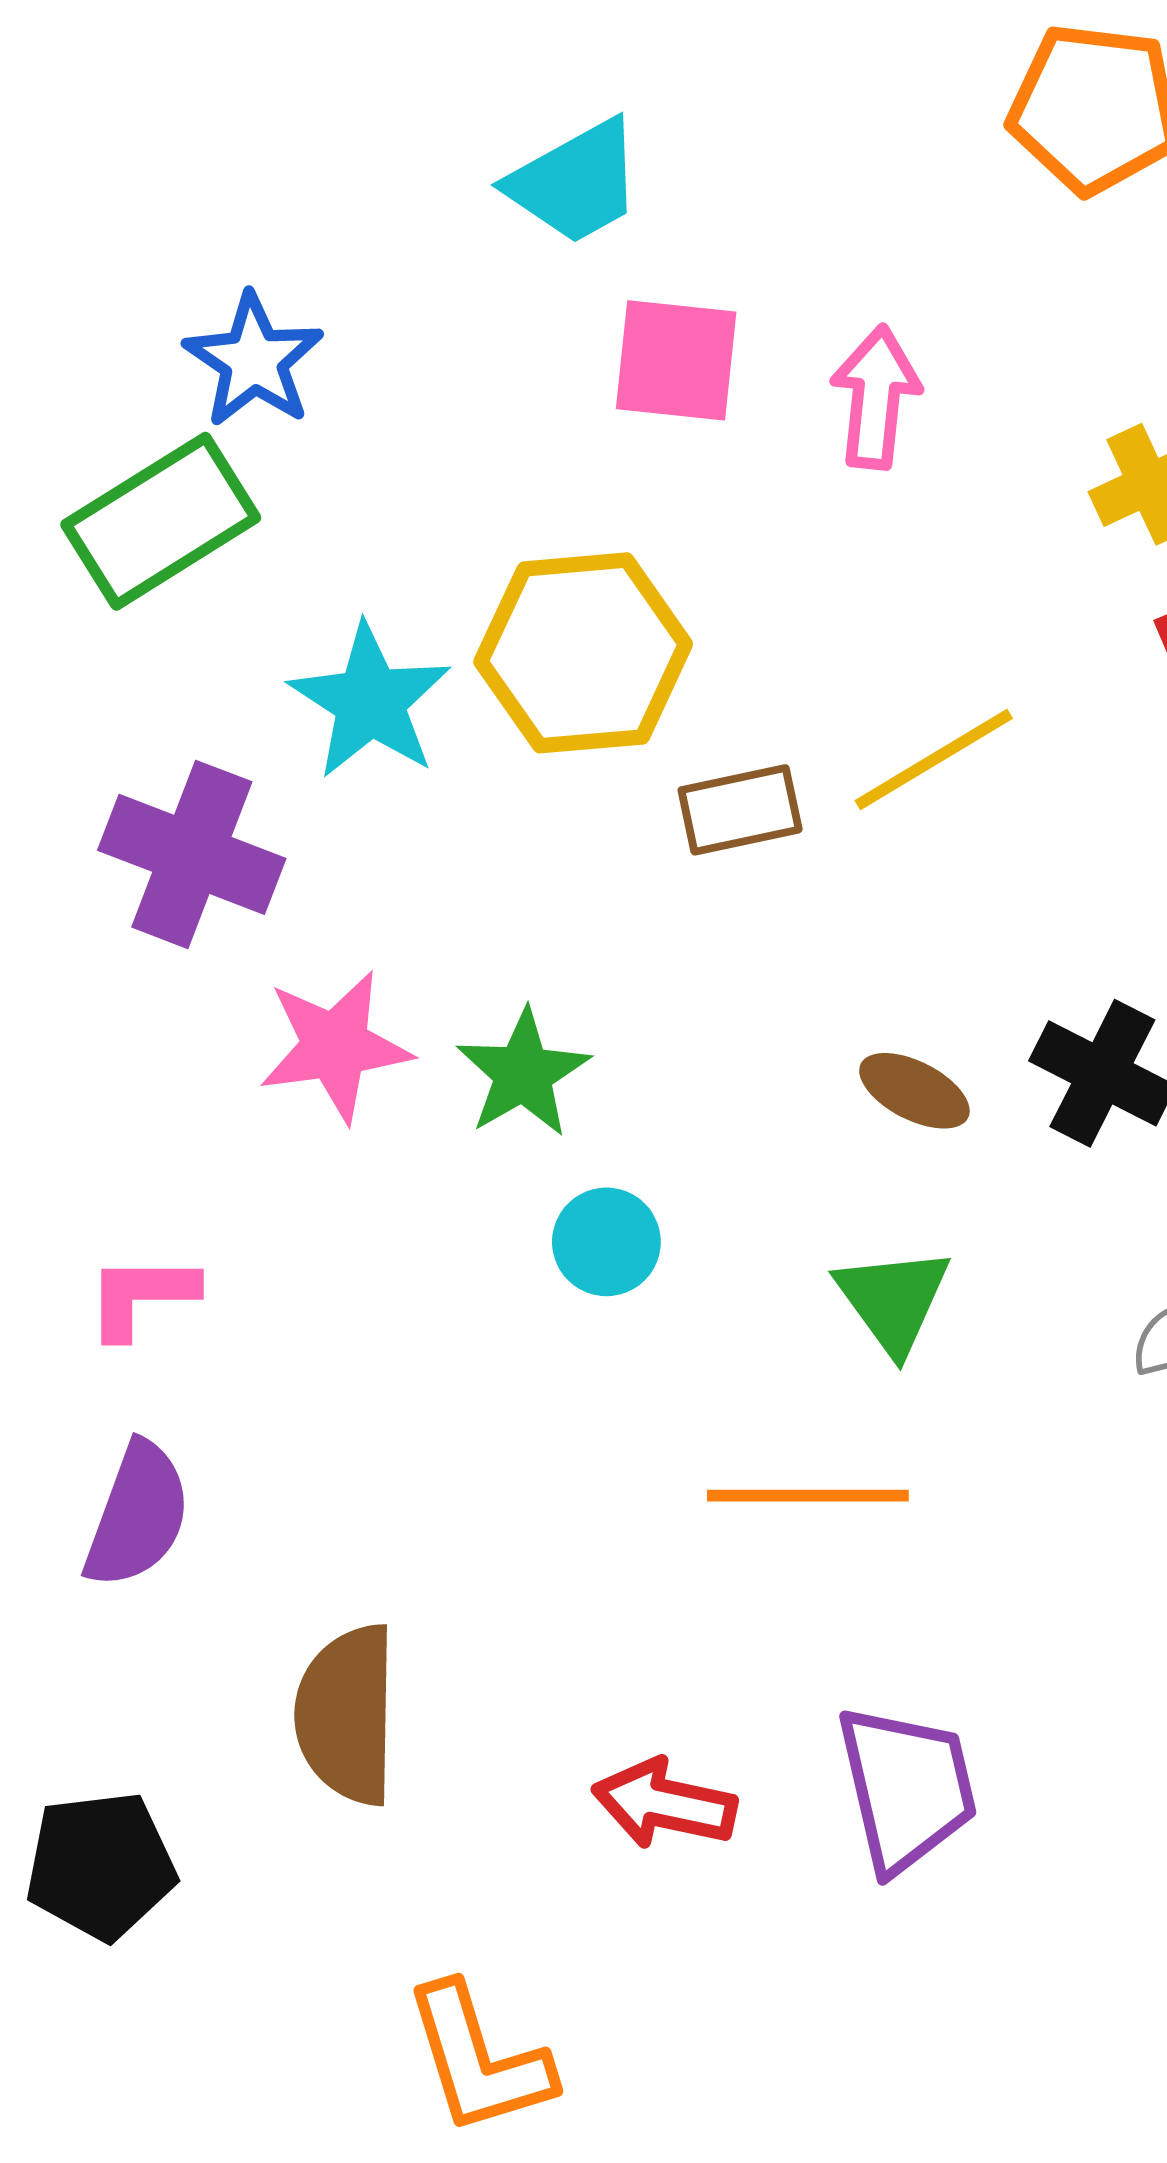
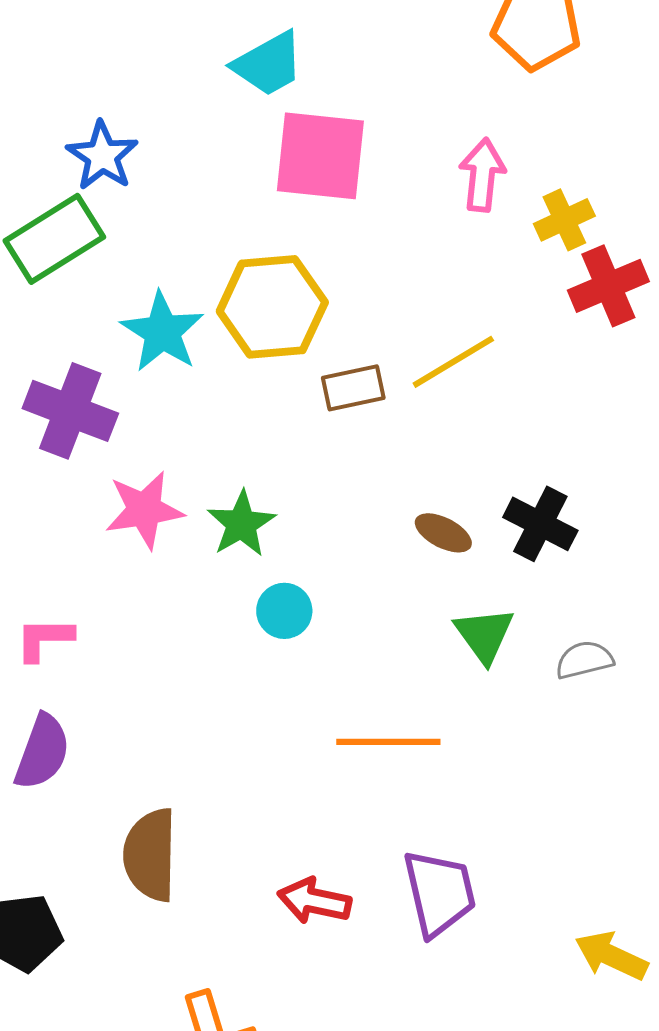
pink square: (676, 360) -> (320, 156), size x1.4
pink arrow: (876, 397) -> (482, 175), moved
green triangle: (893, 1300) -> (484, 635), moved

